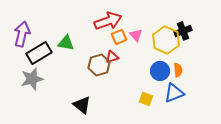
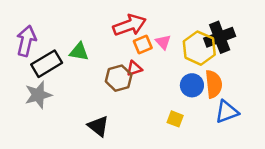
black cross: (183, 31) -> (220, 37), size x1.4
orange semicircle: (178, 70) -> (214, 84), size x1.6
blue triangle: (174, 93) -> (227, 112), moved

